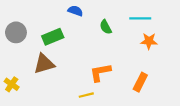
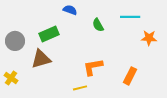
gray circle: (16, 32) -> (15, 41), moved
orange star: (149, 41) -> (149, 38), moved

